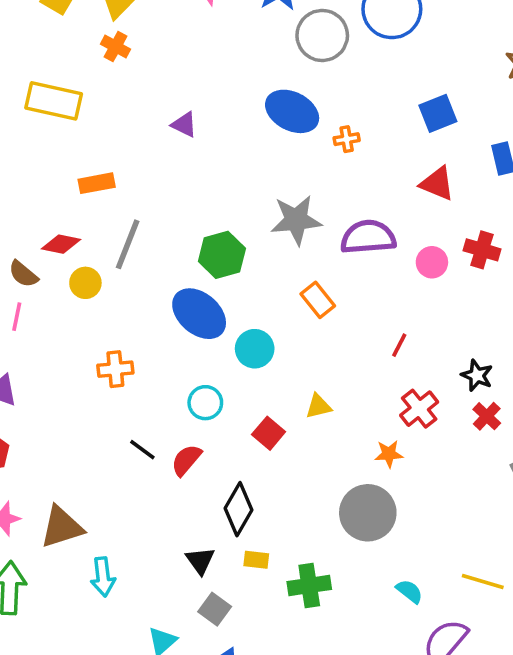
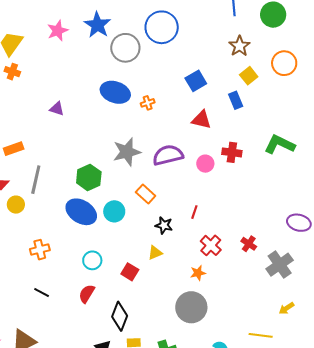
cyan circle: (255, 349) -> (114, 211), moved
black star: (477, 375) -> (164, 225), moved
black line: (142, 450) -> (42, 293), moved

